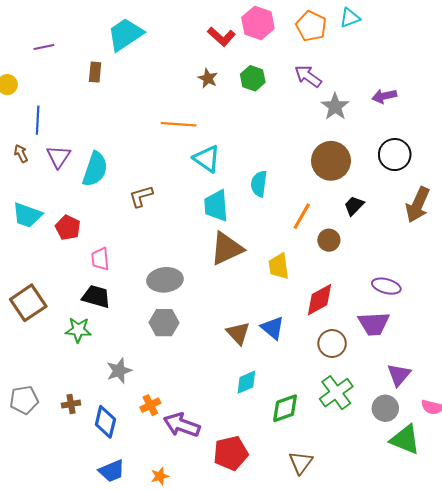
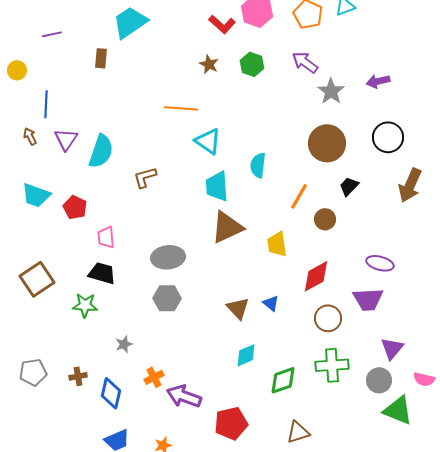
blue triangle: (273, 328) -> (271, 303), size x0.7
gray star: (119, 371) -> (124, 344), size x0.7
green cross: (336, 393) -> (332, 365), turned 32
brown triangle: (301, 463) -> (298, 432), turned 35

